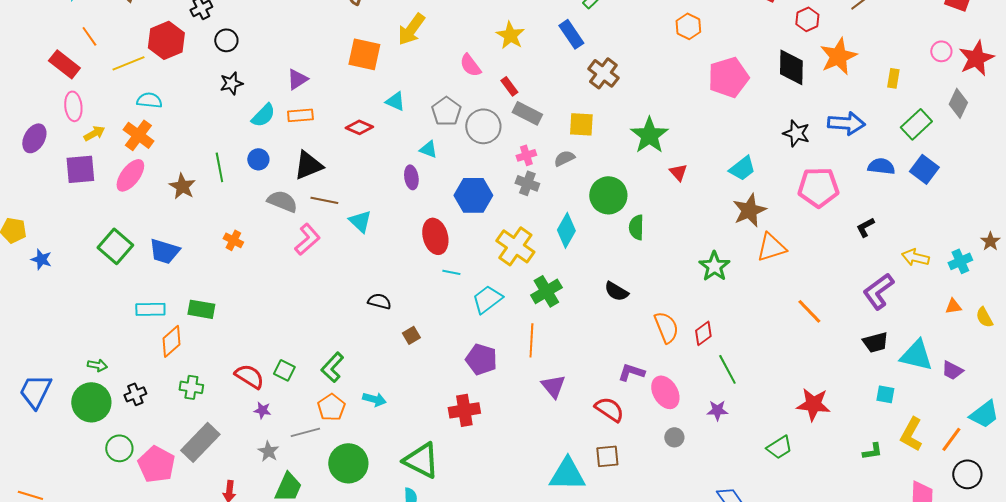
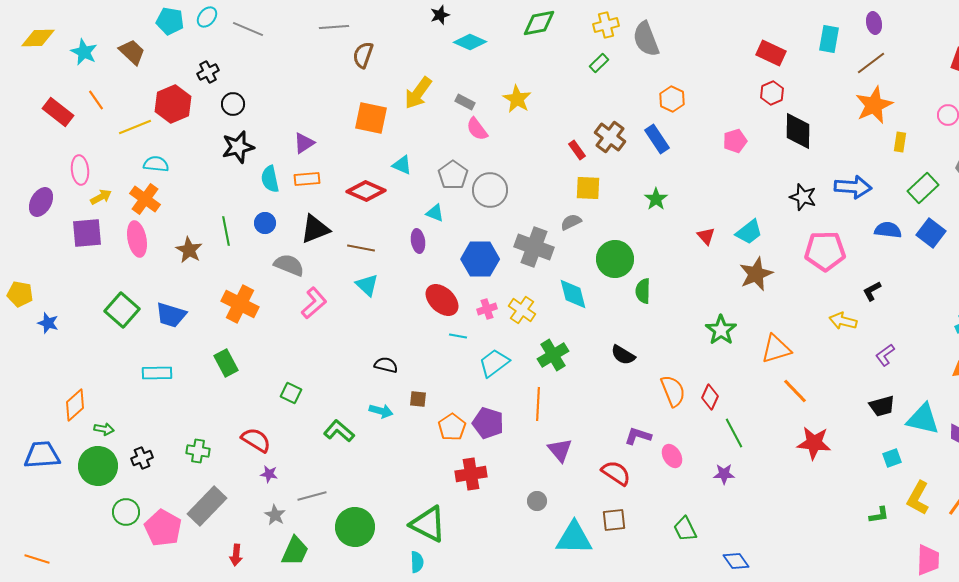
red hexagon: (807, 19) -> (772, 93), moved
orange hexagon: (688, 26) -> (672, 99), moved
blue rectangle: (571, 34) -> (657, 139), moved
orange star: (838, 56) -> (874, 105), moved
red rectangle: (64, 64) -> (58, 112), moved
pink pentagon: (728, 77) -> (735, 141), size x0.6
black star: (231, 83) -> (238, 147), size x1.4
red rectangle: (509, 86) -> (577, 150), moved
gray rectangle: (527, 113) -> (465, 102), moved, size x0.7
cyan semicircle: (263, 115) -> (270, 179), turned 124
red diamond: (359, 127) -> (366, 191), size x1.4
green star: (649, 135) -> (656, 199), size x0.6
pink cross: (526, 155) -> (487, 309), moved
red triangle: (678, 172) -> (706, 236), moved
pink ellipse: (130, 175) -> (137, 239), turned -48
gray cross: (527, 183) -> (534, 247), size x1.6
brown line: (324, 200) -> (361, 248), moved
cyan diamond: (566, 230) -> (573, 294), turned -44
red ellipse: (435, 236) -> (442, 300), turned -32
orange cross: (233, 240) -> (240, 304), size x1.8
yellow cross: (515, 246) -> (522, 310), size x0.7
orange triangle: (771, 247) -> (776, 349), moved
yellow arrow: (915, 257) -> (843, 321), moved
purple L-shape: (878, 291) -> (885, 355), size x0.6
green rectangle: (201, 309) -> (226, 363), moved, turned 52
orange line: (809, 311) -> (795, 391), moved
red diamond: (703, 333) -> (710, 397), turned -30
brown square: (411, 335) -> (418, 399), turned 36
orange diamond: (171, 341) -> (75, 405), moved
green L-shape: (332, 367) -> (339, 431), turned 88
green square: (284, 370) -> (291, 393), moved
blue trapezoid: (35, 391) -> (42, 455), turned 60
pink ellipse: (665, 392) -> (672, 456), size x0.7
cyan square: (885, 394) -> (892, 458), turned -30
cyan arrow: (374, 399) -> (381, 411), moved
red star: (813, 404) -> (814, 443), moved
orange pentagon: (331, 407) -> (452, 427), moved
gray circle: (674, 437) -> (537, 501), moved
green trapezoid: (779, 447) -> (685, 529), moved, turned 96

